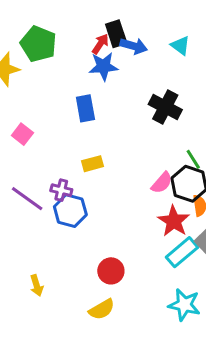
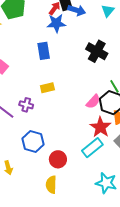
cyan triangle: (180, 46) -> (108, 11), turned 32
blue hexagon: (70, 211) -> (33, 142), moved
cyan rectangle: (182, 252) -> (92, 148), moved
yellow semicircle: (102, 309) -> (51, 185), turned 120

